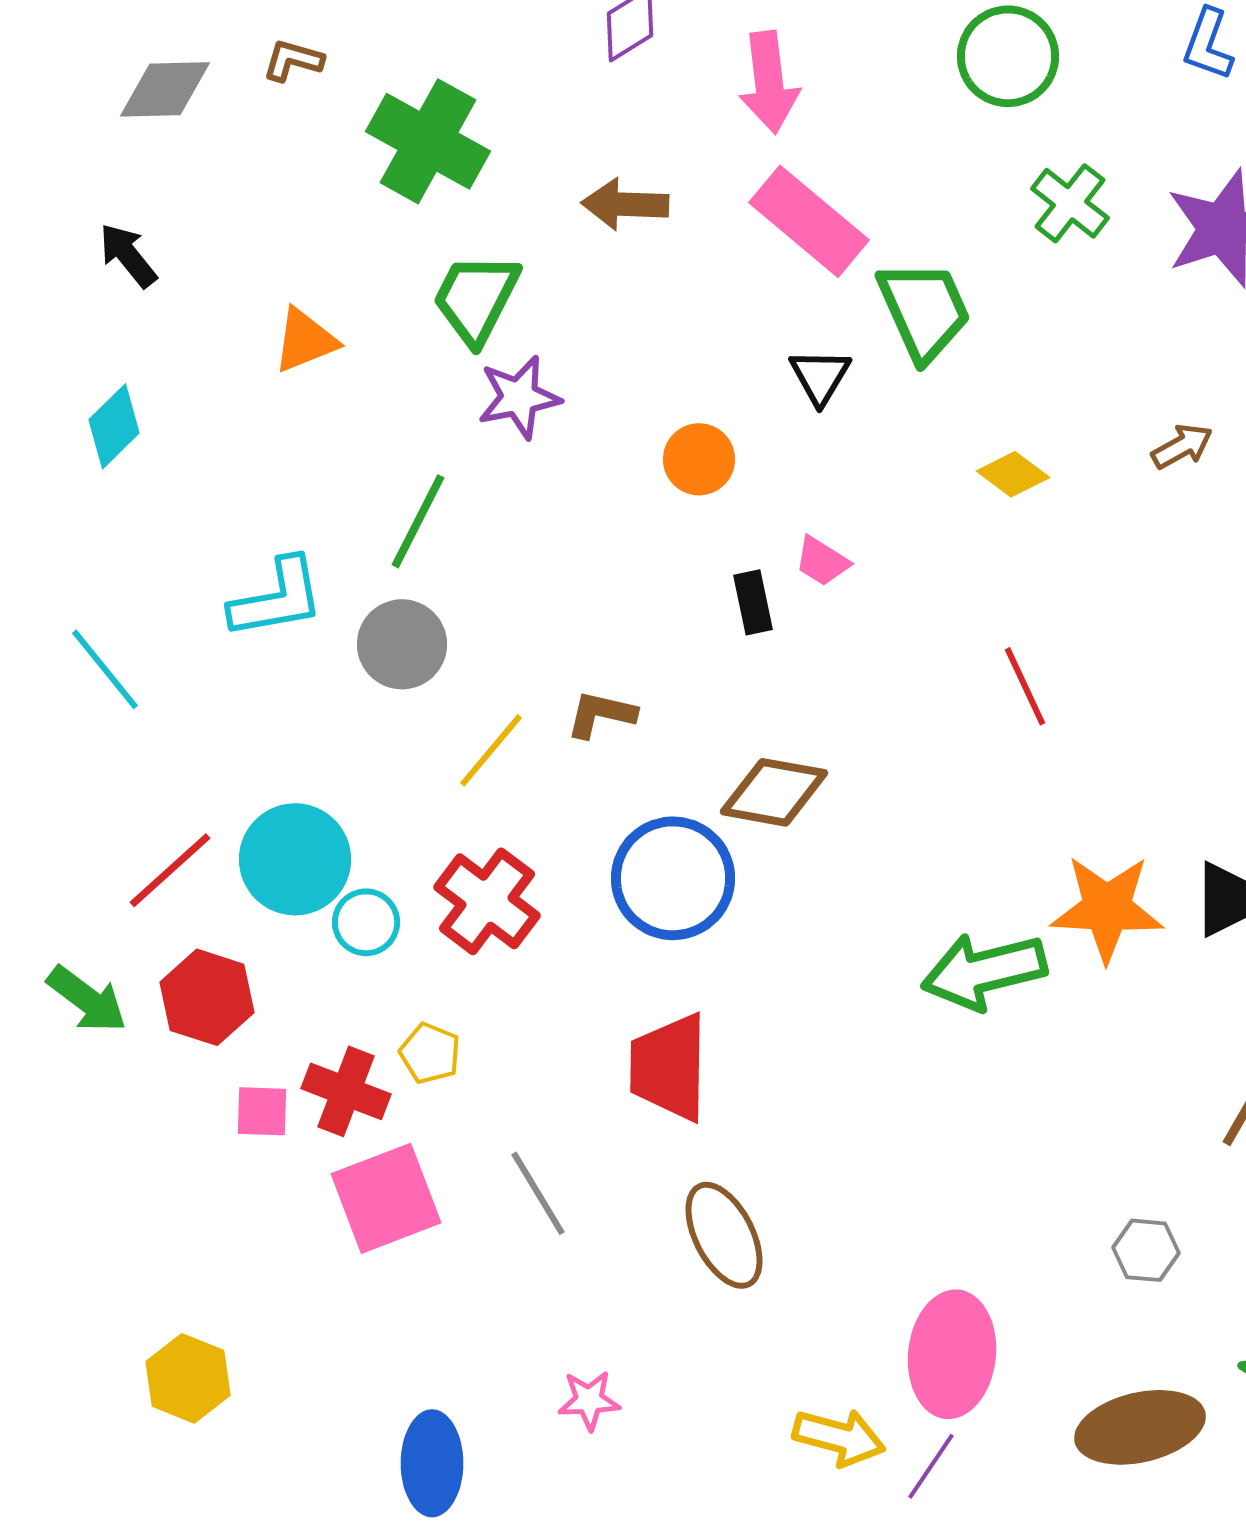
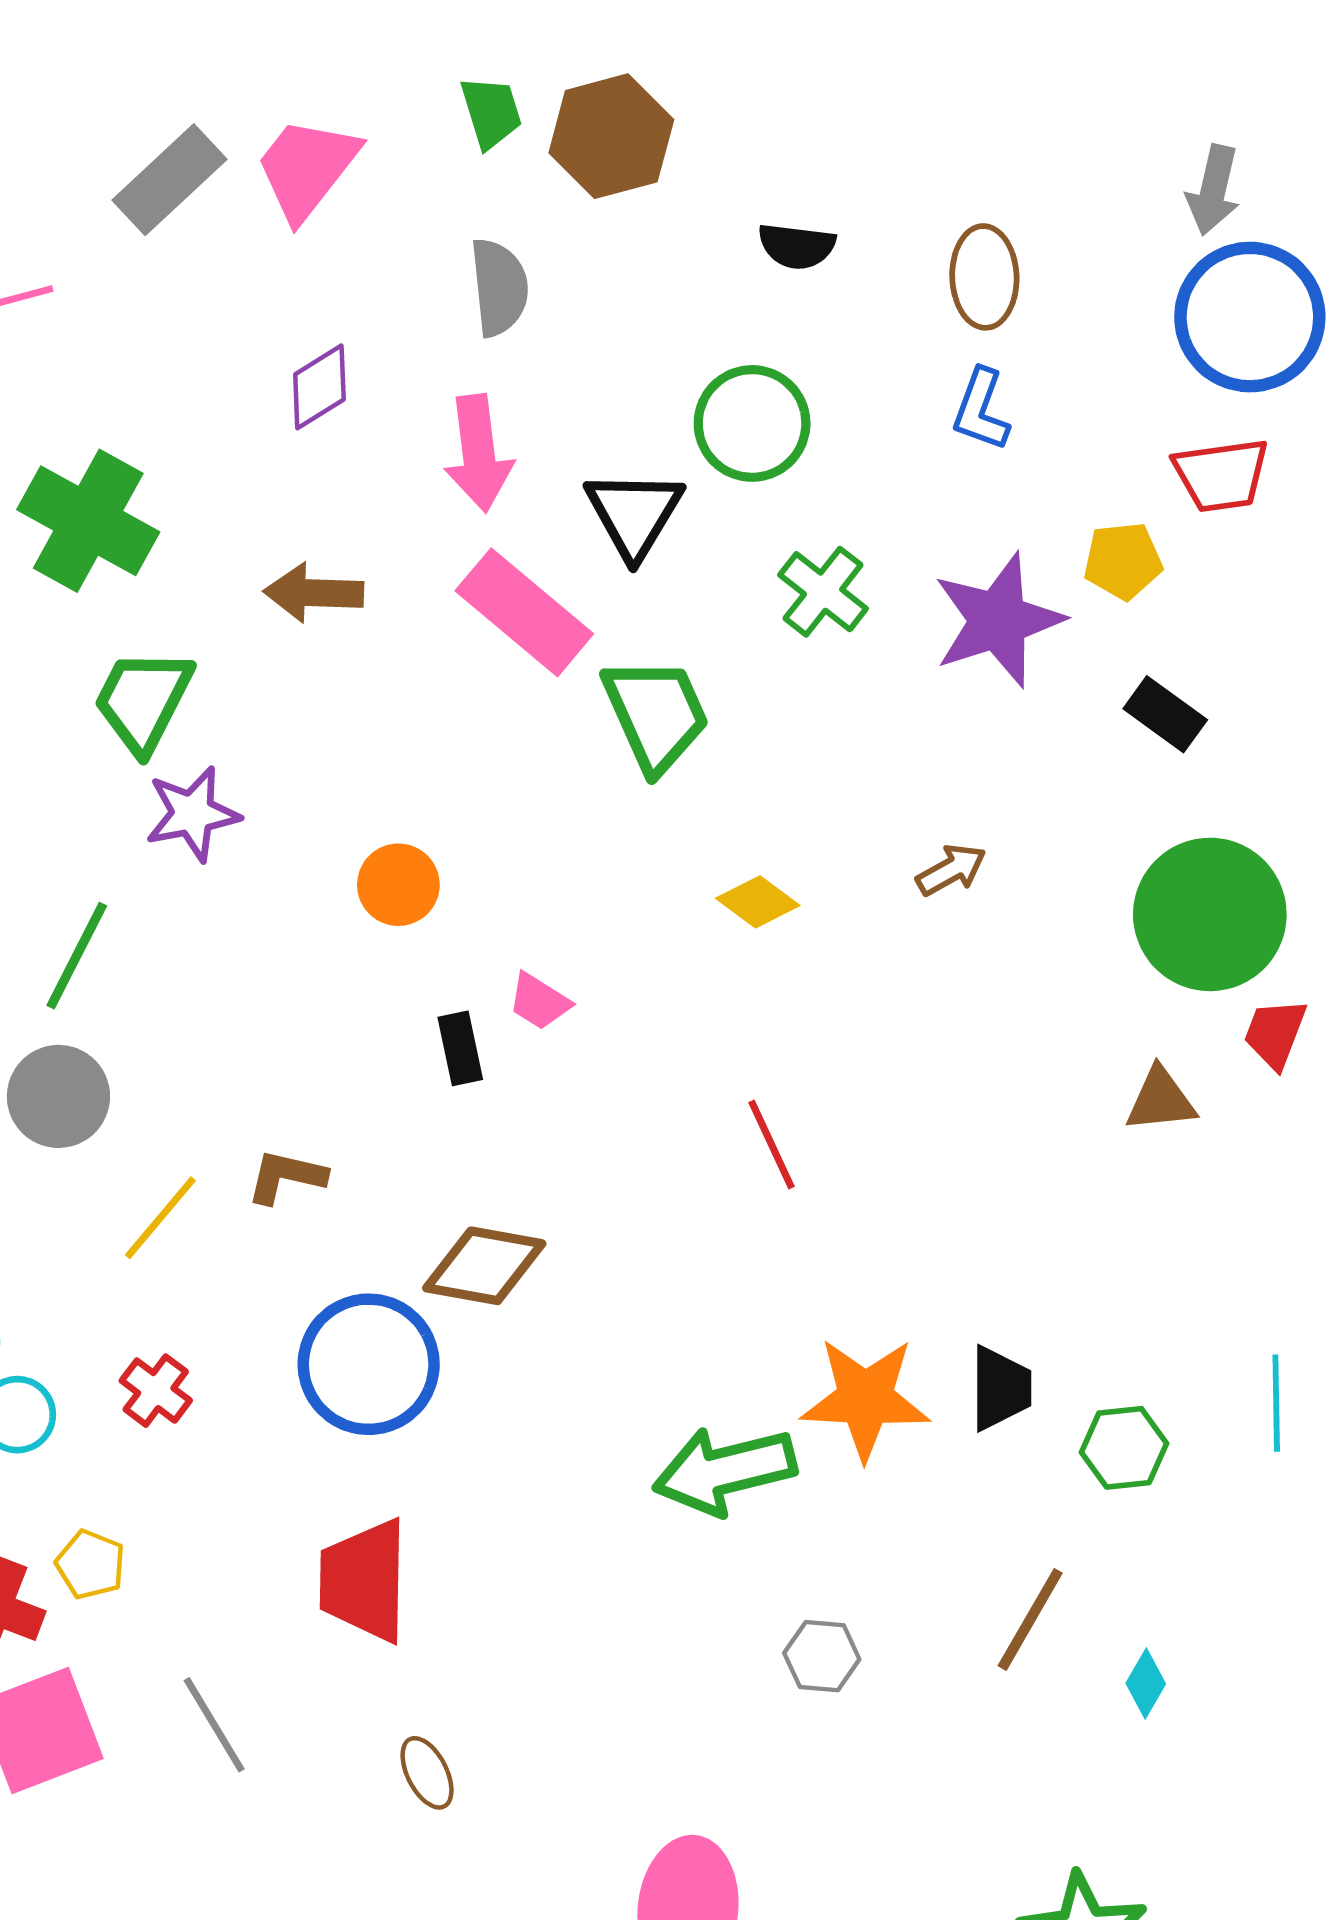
black triangle: (820, 376) -> (634, 514), moved, size x1.4
red cross: (487, 901) -> (156, 1391), size x0.6
brown ellipse: (724, 1235) -> (427, 1773), size x0.6
gray hexagon: (1146, 1250) -> (822, 1656), moved

